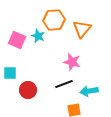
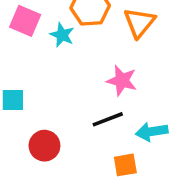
pink square: (17, 40) -> (25, 21), moved
red circle: (28, 90) -> (44, 146), moved

